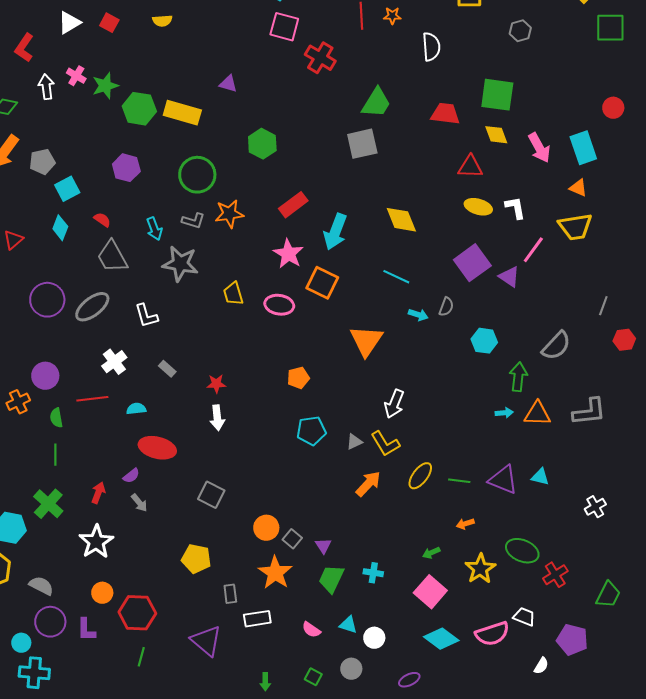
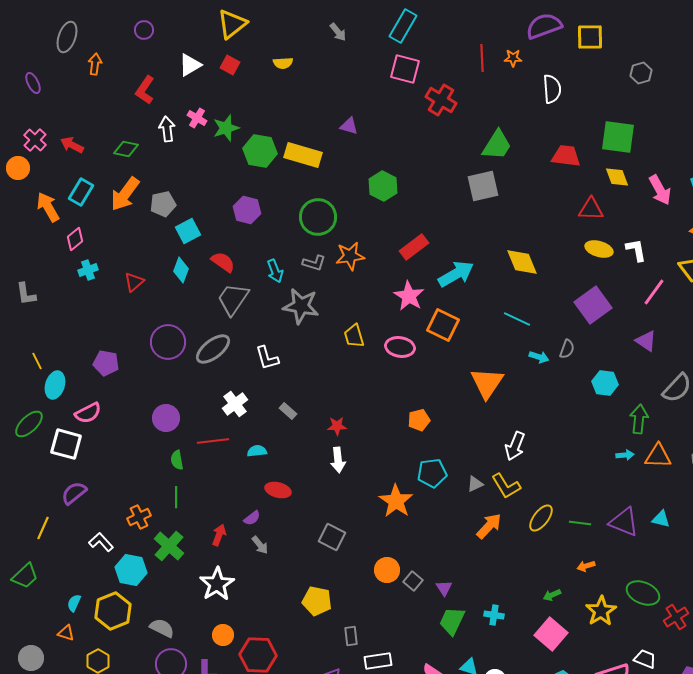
red semicircle: (102, 220) -> (223, 262), size x1.4
cyan arrow: (335, 232) -> (456, 274), turned -141
gray trapezoid: (112, 257) -> (233, 299), turned 63
purple triangle: (509, 277) -> (646, 341), moved
orange cross: (18, 402) -> (139, 517), moved
red ellipse: (157, 448) -> (278, 490), size x0.7
orange star: (275, 573) -> (396, 501), moved

